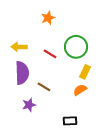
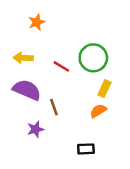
orange star: (48, 18) -> (37, 22), moved
purple semicircle: (22, 73) -> (27, 90), turned -65
brown line: (44, 87) -> (54, 107), turned 40

